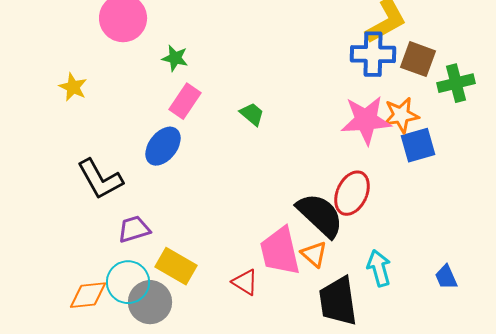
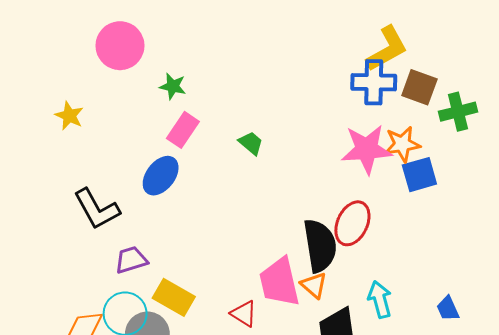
black semicircle: (320, 215) -> (320, 246), turned 38

